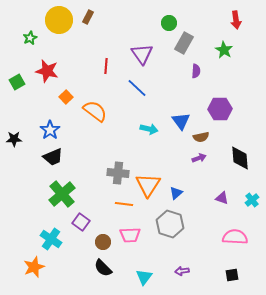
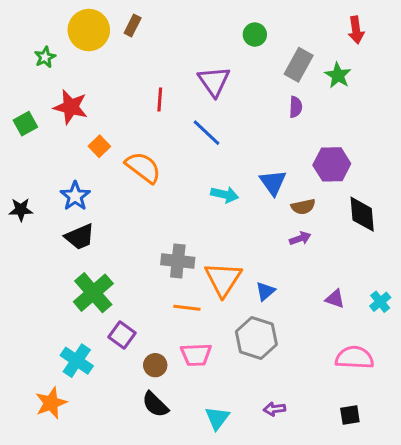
gray rectangle: (184, 43) -> (299, 65), moved
black diamond: (240, 158) -> (362, 214), moved

